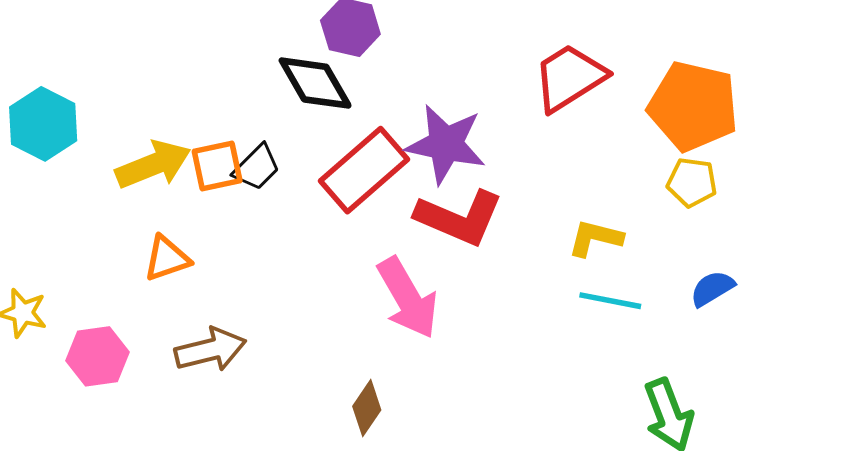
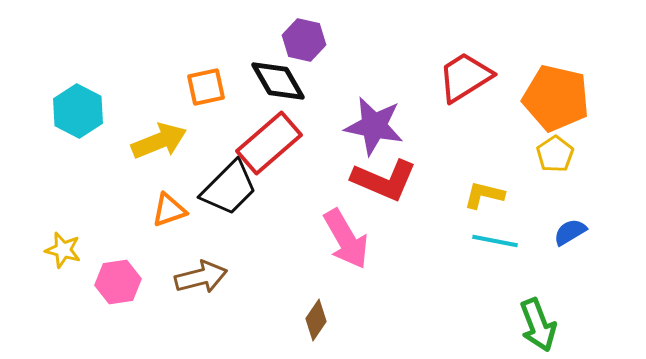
orange square: (217, 166) -> (206, 87), moved
black trapezoid: (257, 167) -> (229, 188), moved, size x1.6
red rectangle: (364, 170) -> (269, 143), moved
yellow pentagon: (692, 182) -> (555, 154), turned 30

